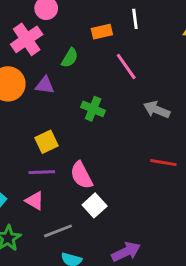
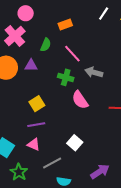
white line: (135, 19) -> (104, 14), moved, turned 48
pink line: (126, 66) -> (72, 54), moved
gray arrow: (157, 110) -> (94, 72), moved
pink semicircle: (81, 175) -> (80, 100), moved

